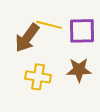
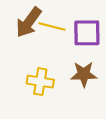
brown arrow: (27, 38) -> (29, 22), moved

